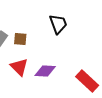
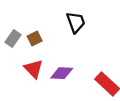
brown square: (20, 39) -> (35, 39), turned -32

